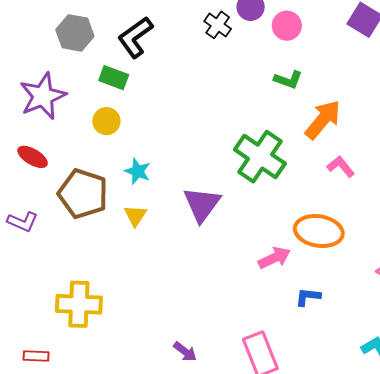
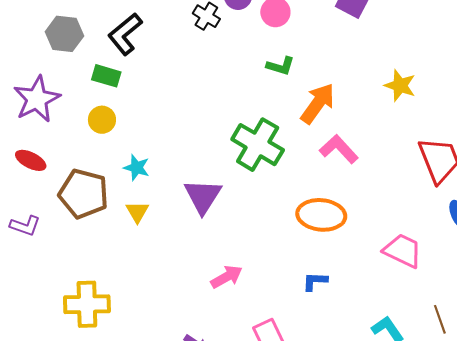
pink L-shape: (341, 167) -> (339, 149), size x1.4
pink arrow: (274, 258) -> (227, 277), moved

